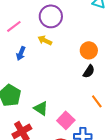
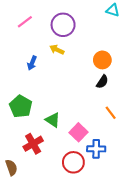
pink line: (14, 26) -> (25, 22), moved

